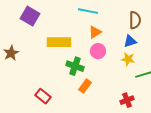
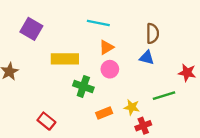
blue triangle: (130, 41) -> (147, 58), turned 32
yellow star: (128, 59) -> (132, 107), moved
orange rectangle: (85, 86) -> (104, 113), moved, turned 32

